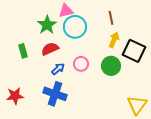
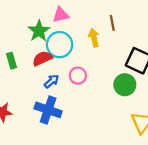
cyan circle: (75, 27) -> (60, 45), moved
yellow arrow: (114, 40) -> (94, 38), moved, turned -35
green circle: (111, 66) -> (125, 85), moved

